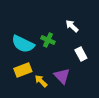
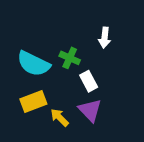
white arrow: (72, 26) -> (105, 38), turned -128
white rectangle: (81, 54) -> (89, 81), moved

